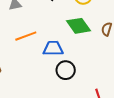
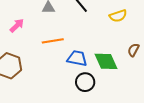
green diamond: (79, 26) -> (106, 61), moved

